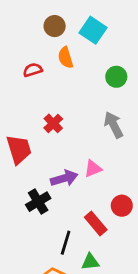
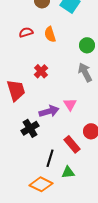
orange semicircle: (66, 58) -> (50, 34), moved
green circle: (116, 77) -> (87, 45), moved
pink triangle: (93, 169) -> (70, 104), turned -40

